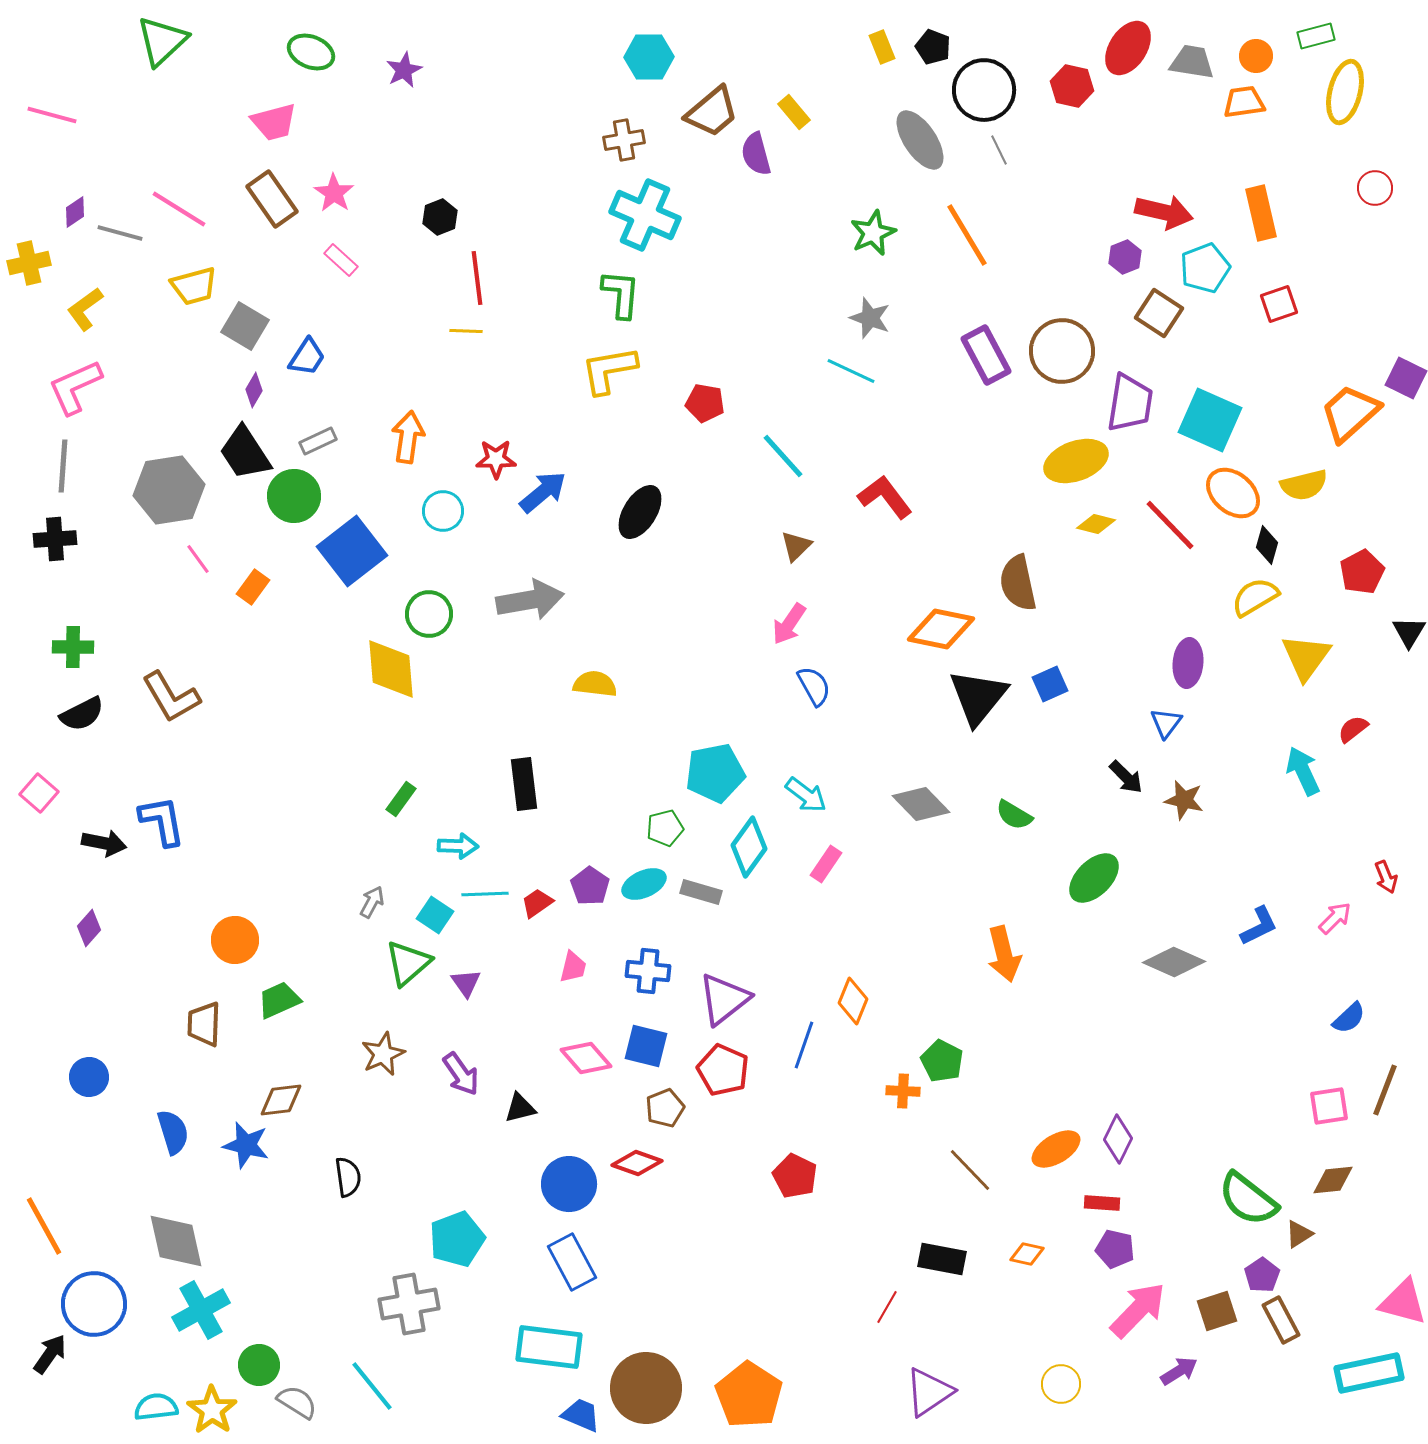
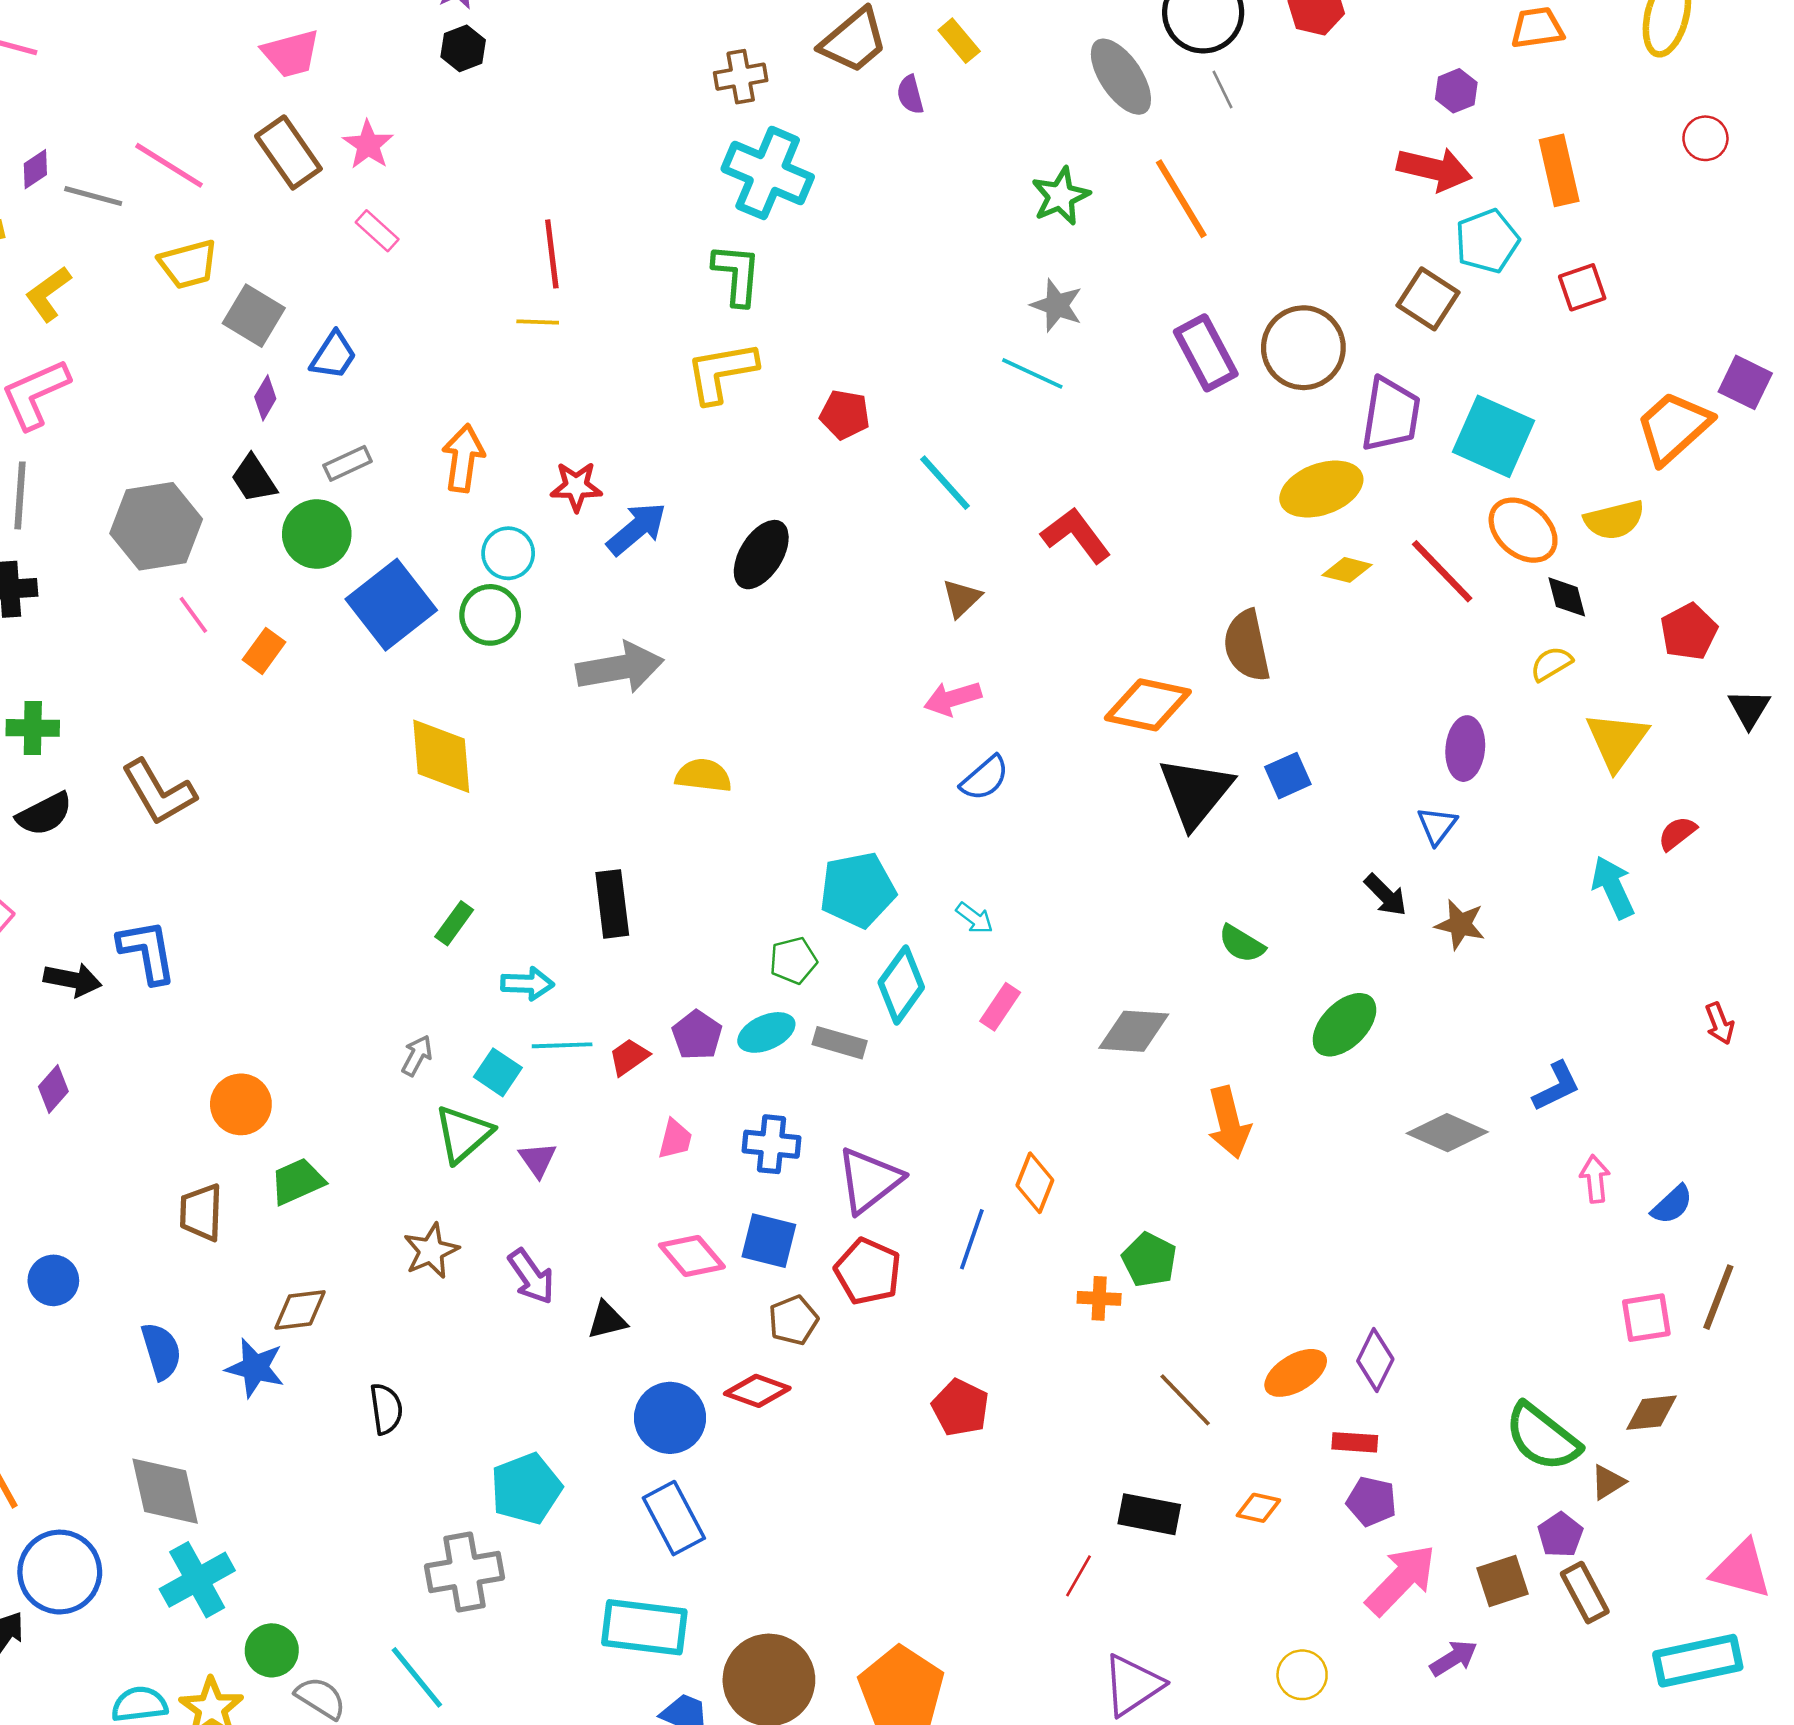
purple semicircle: (756, 154) -> (910, 95), size x0.7
black hexagon: (440, 217) -> (463, 48), moved
purple hexagon: (1125, 257) -> (1456, 91), moved
black trapezoid: (245, 453) -> (254, 479), size x0.7
black diamond: (1267, 545) -> (1567, 597), turned -30
yellow semicircle: (1255, 597) -> (1551, 664), size x0.7
green circle: (429, 614) -> (490, 615), moved
pink arrow: (789, 624) -> (953, 698), turned 39
blue semicircle: (814, 686) -> (985, 778), turned 78
cyan arrow: (806, 795) -> (974, 918), size x0.7
gray diamond: (921, 804) -> (1134, 1031), moved, turned -42
pink arrow: (1335, 918) -> (1595, 1179), moved, turned -51

